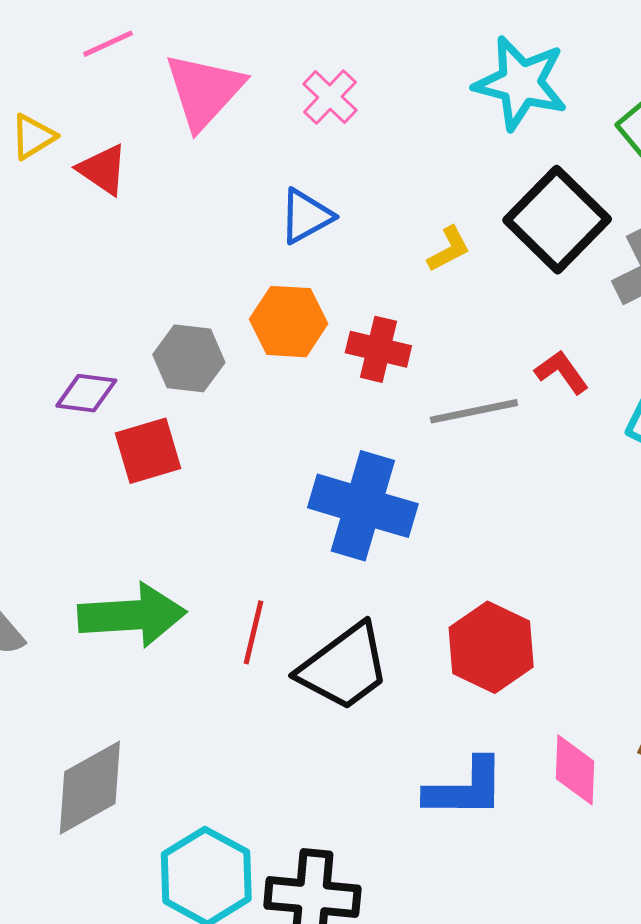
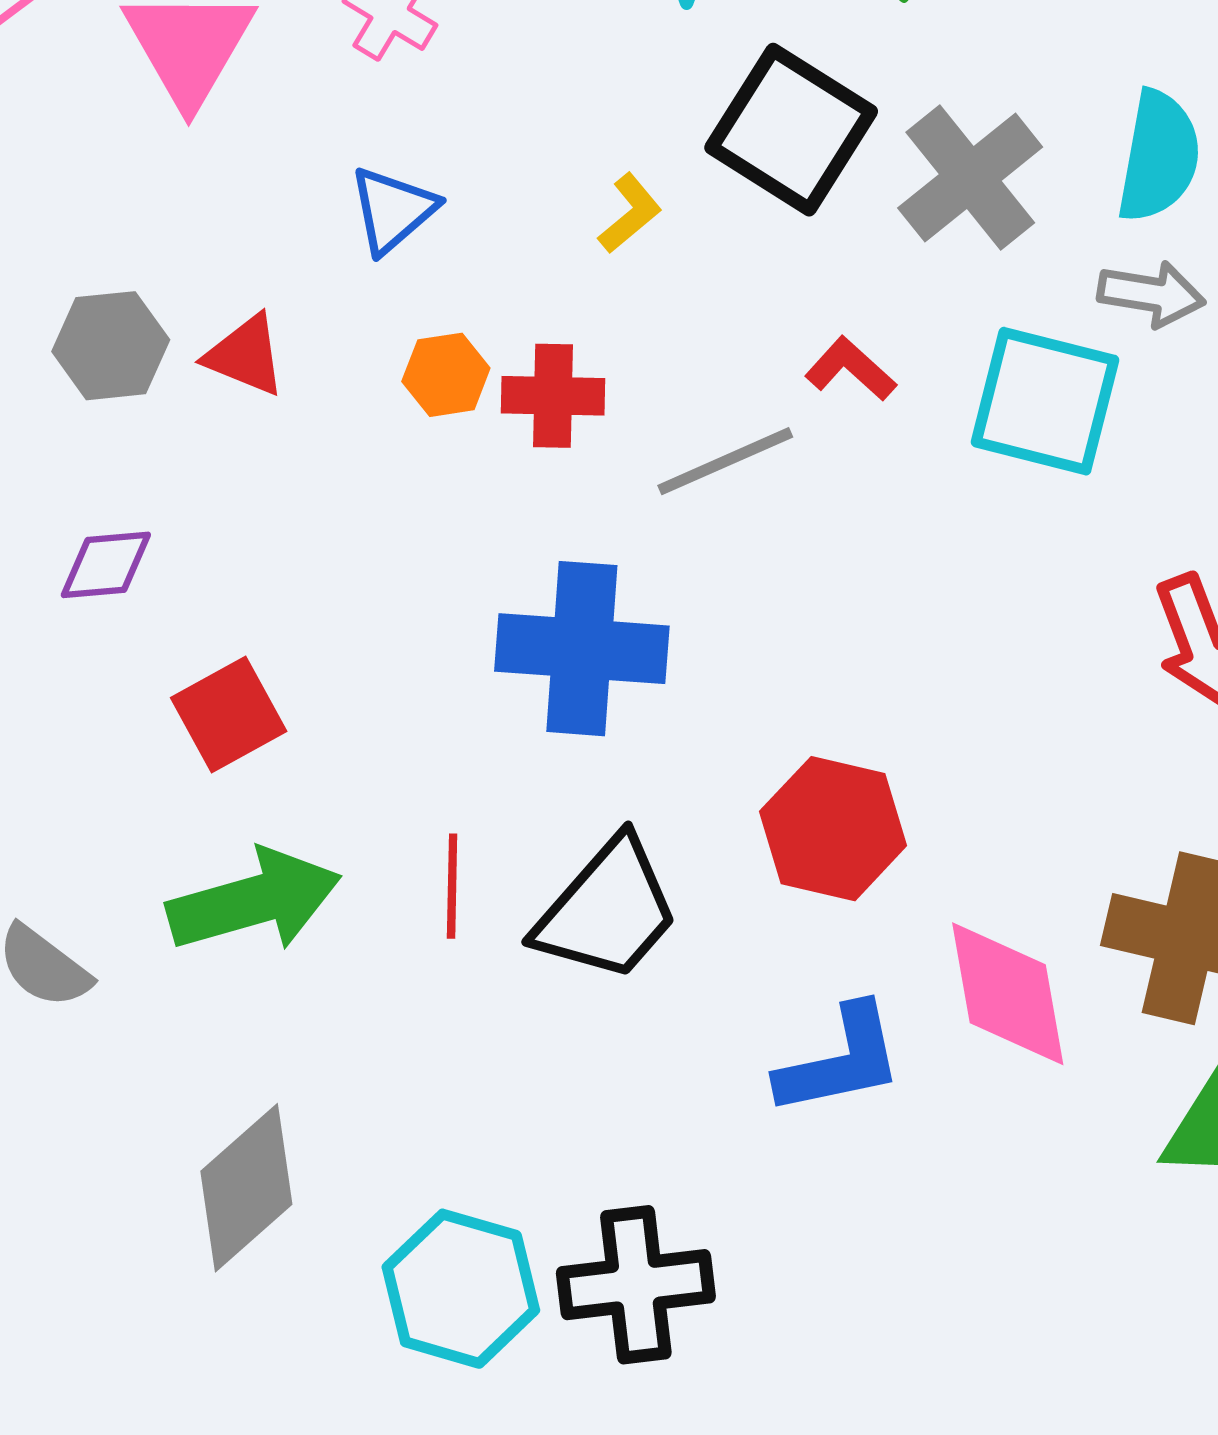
red triangle: (103, 170) -> (245, 355), moved
orange hexagon: (289, 322) -> (446, 375), moved, size x0.7
gray hexagon: (189, 358) -> (111, 346), moved
red square: (148, 451) -> (229, 715), moved
pink diamond: (575, 770) -> (1008, 994), size x1.4

